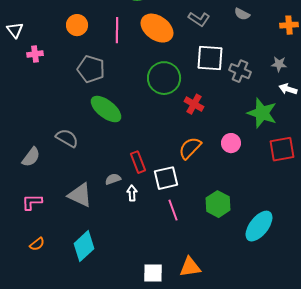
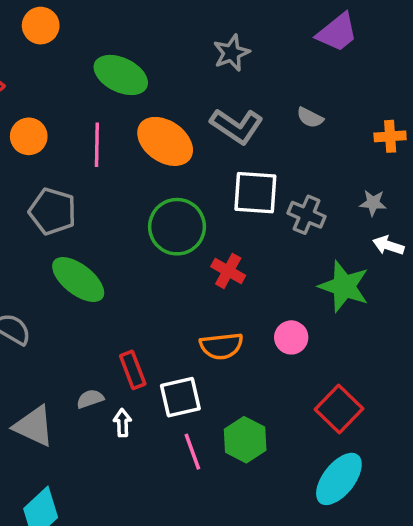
gray L-shape: (199, 19) -> (237, 126), size x1.4
orange semicircle: (190, 148) -> (221, 346), turned -140
red square: (282, 149) -> (339, 409), moved, turned -36
green hexagon: (218, 204) -> (245, 440), moved

